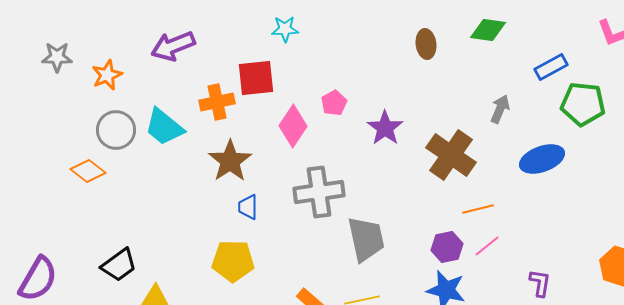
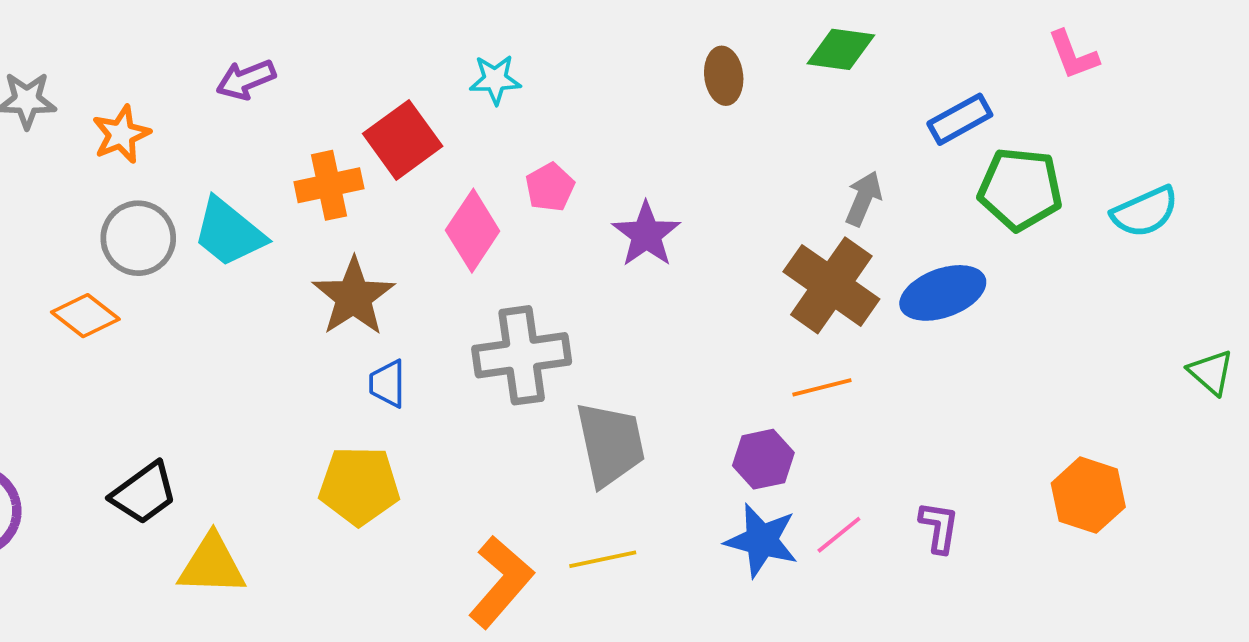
cyan star: (285, 29) -> (495, 80), moved
purple arrow: (173, 46) -> (246, 80), size x0.7
red square: (256, 78) -> (403, 140), turned -30
brown cross: (451, 155) -> (831, 285), moved
pink line: (487, 246) -> (839, 535), moved

